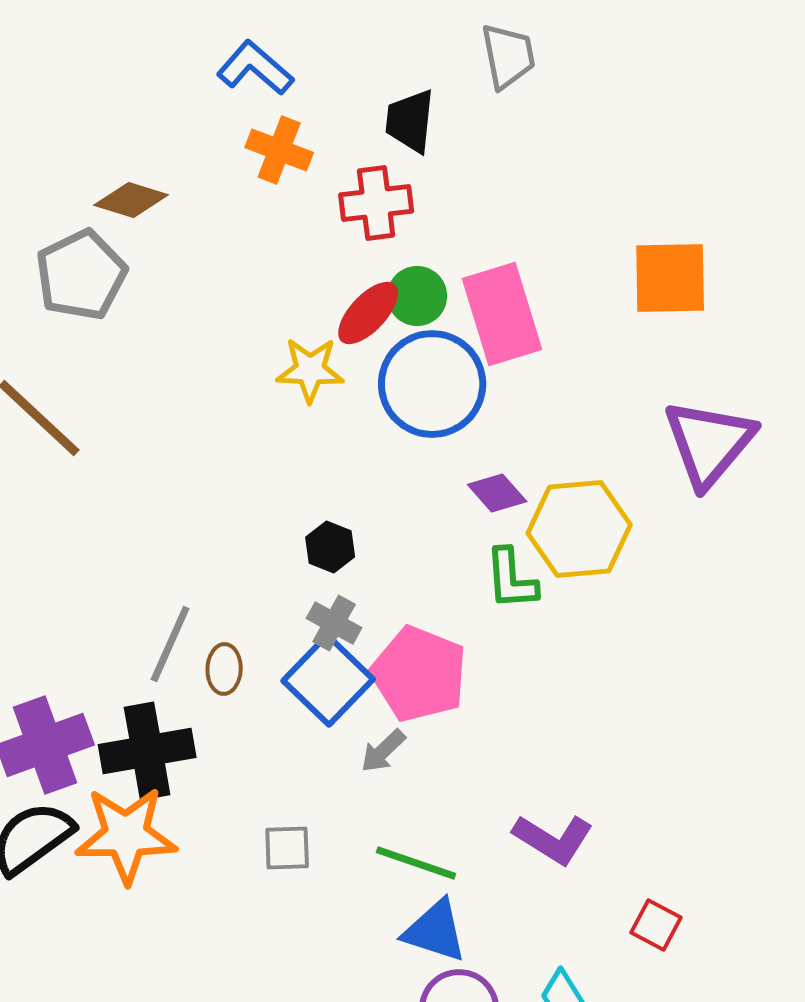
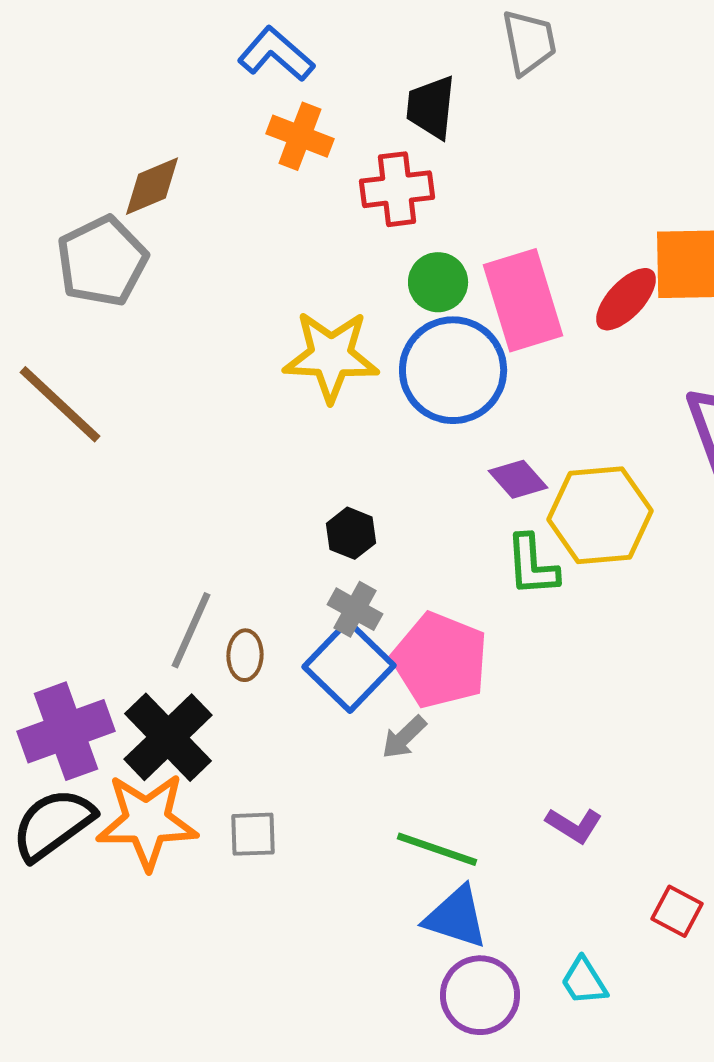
brown diamond: (131, 200) -> (152, 186), turned -40
red ellipse: (368, 313) -> (626, 299), moved
yellow star: (310, 370) -> (331, 356), size x1.4
black cross: (147, 751) -> (168, 737), turned -34
purple L-shape: (553, 839) -> (574, 825), size x0.7
gray square: (287, 848) -> (253, 834), moved

